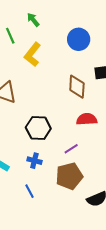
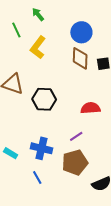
brown diamond: (77, 87) -> (80, 58), moved
black hexagon: (38, 128) -> (44, 99), moved
blue cross: (34, 161) -> (42, 148), size x1.5

